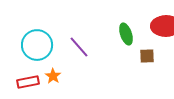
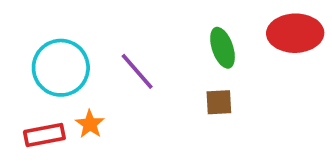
brown square: (147, 56) -> (219, 102), moved

